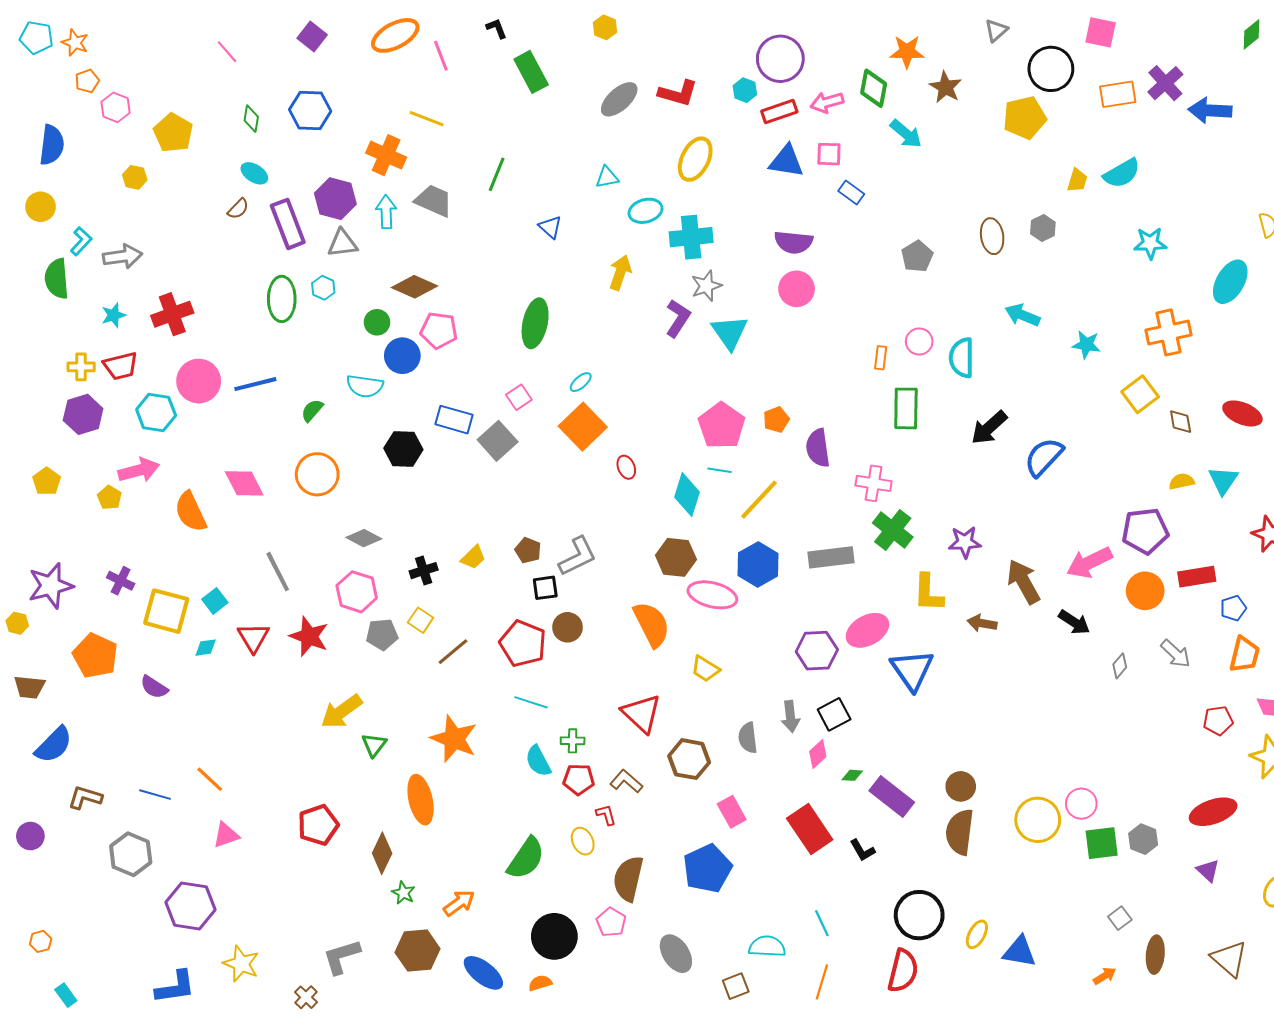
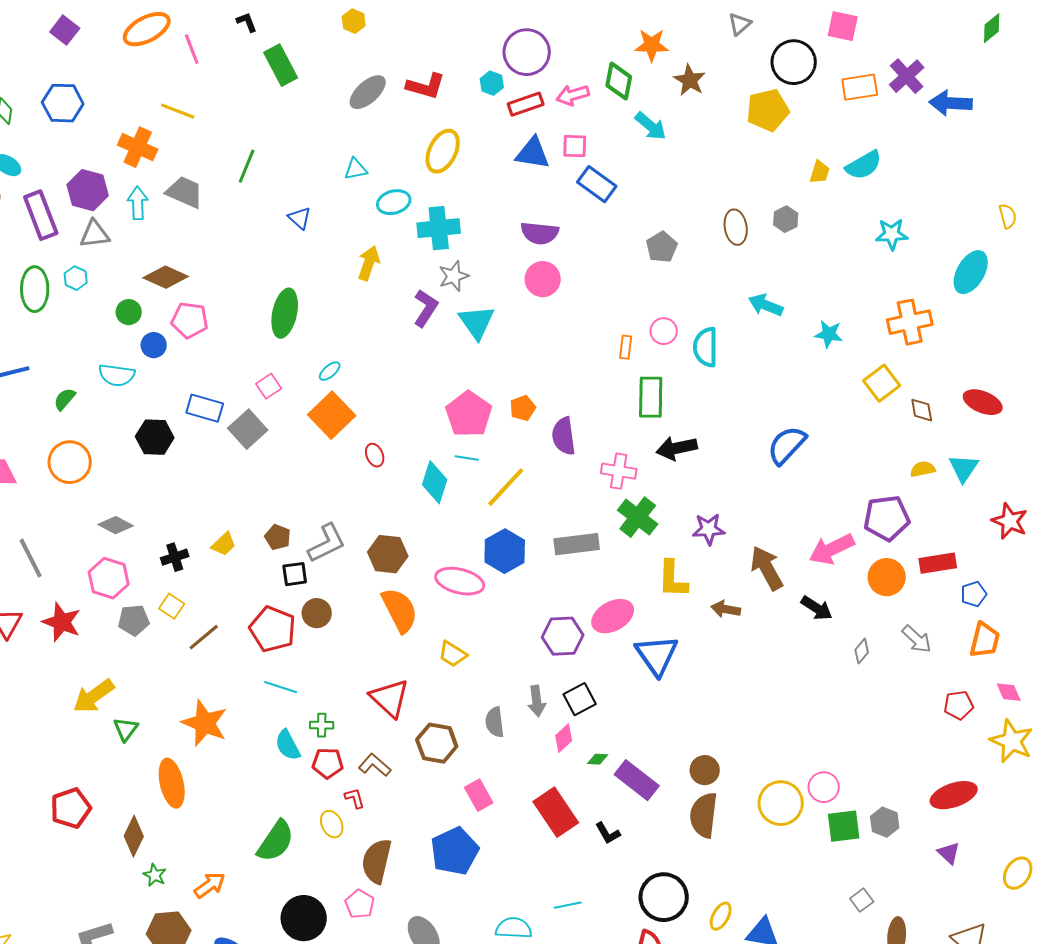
blue rectangle: (851, 193) -> (597, 184), size x1.5
blue circle: (402, 356) -> (154, 345), size x0.7
black arrow: (989, 428) -> (677, 448), moved, turned 30
brown hexagon: (676, 557) -> (388, 554), moved
cyan line: (822, 923) -> (568, 905), turned -76

